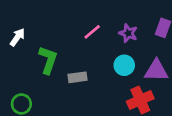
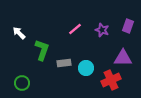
white arrow: (17, 37) -> (19, 33), turned -80
cyan circle: (124, 65) -> (86, 68), moved

